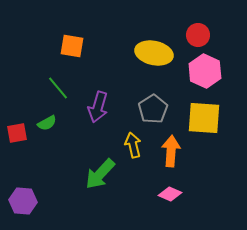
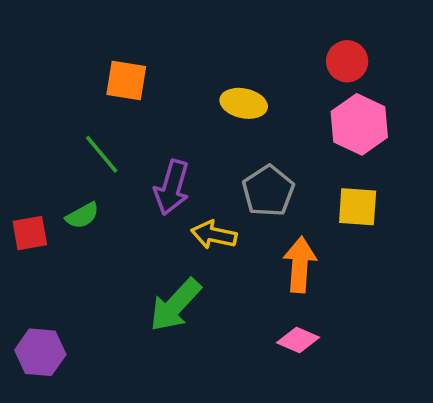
yellow ellipse: (154, 53) -> (244, 103), moved, size x0.7
yellow square: (204, 118) -> (358, 207), size x0.7
yellow arrow: (133, 145) -> (214, 235), moved, turned -65

